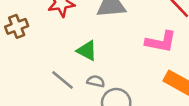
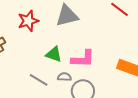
pink L-shape: (161, 42) -> (83, 59), moved

